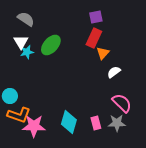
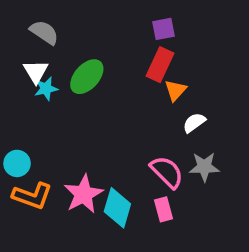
pink semicircle: (122, 103) -> (167, 172), moved
gray star: (117, 123) -> (204, 167), moved
pink star: (34, 126) -> (83, 194), moved, turned -30

